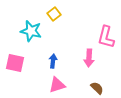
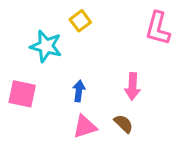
pink L-shape: (106, 37) -> (158, 28), moved
brown semicircle: (97, 88) -> (124, 124), moved

